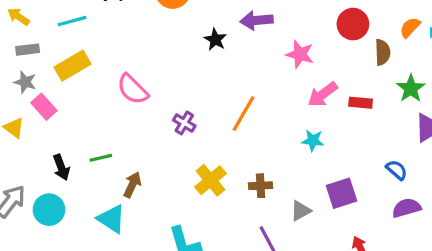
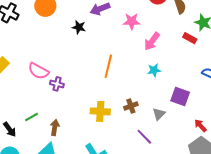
red rectangle: (361, 103) -> (190, 38), moved, turned 40
purple cross: (184, 123) -> (57, 84), moved
yellow cross: (210, 180) -> (100, 111), turned -30
purple square: (342, 193) -> (180, 97), turned -36

